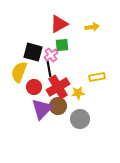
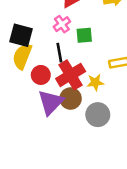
green square: (62, 45) -> (84, 35), moved
black square: (33, 52) -> (21, 35), moved
pink cross: (51, 55) -> (62, 24), moved

